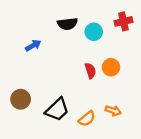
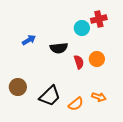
red cross: (124, 21) -> (99, 19), moved
black semicircle: (67, 24) -> (59, 48), moved

